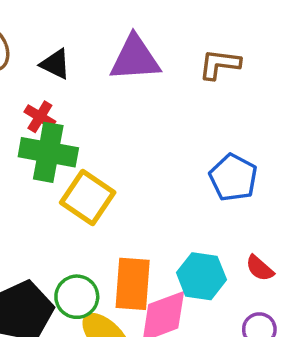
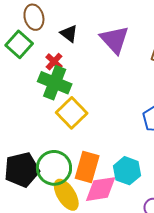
purple triangle: (135, 58) -> (115, 40), turned 40
green circle: (77, 297) -> (54, 168), size x1.4

